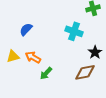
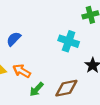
brown diamond: (85, 72) -> (66, 88), moved

